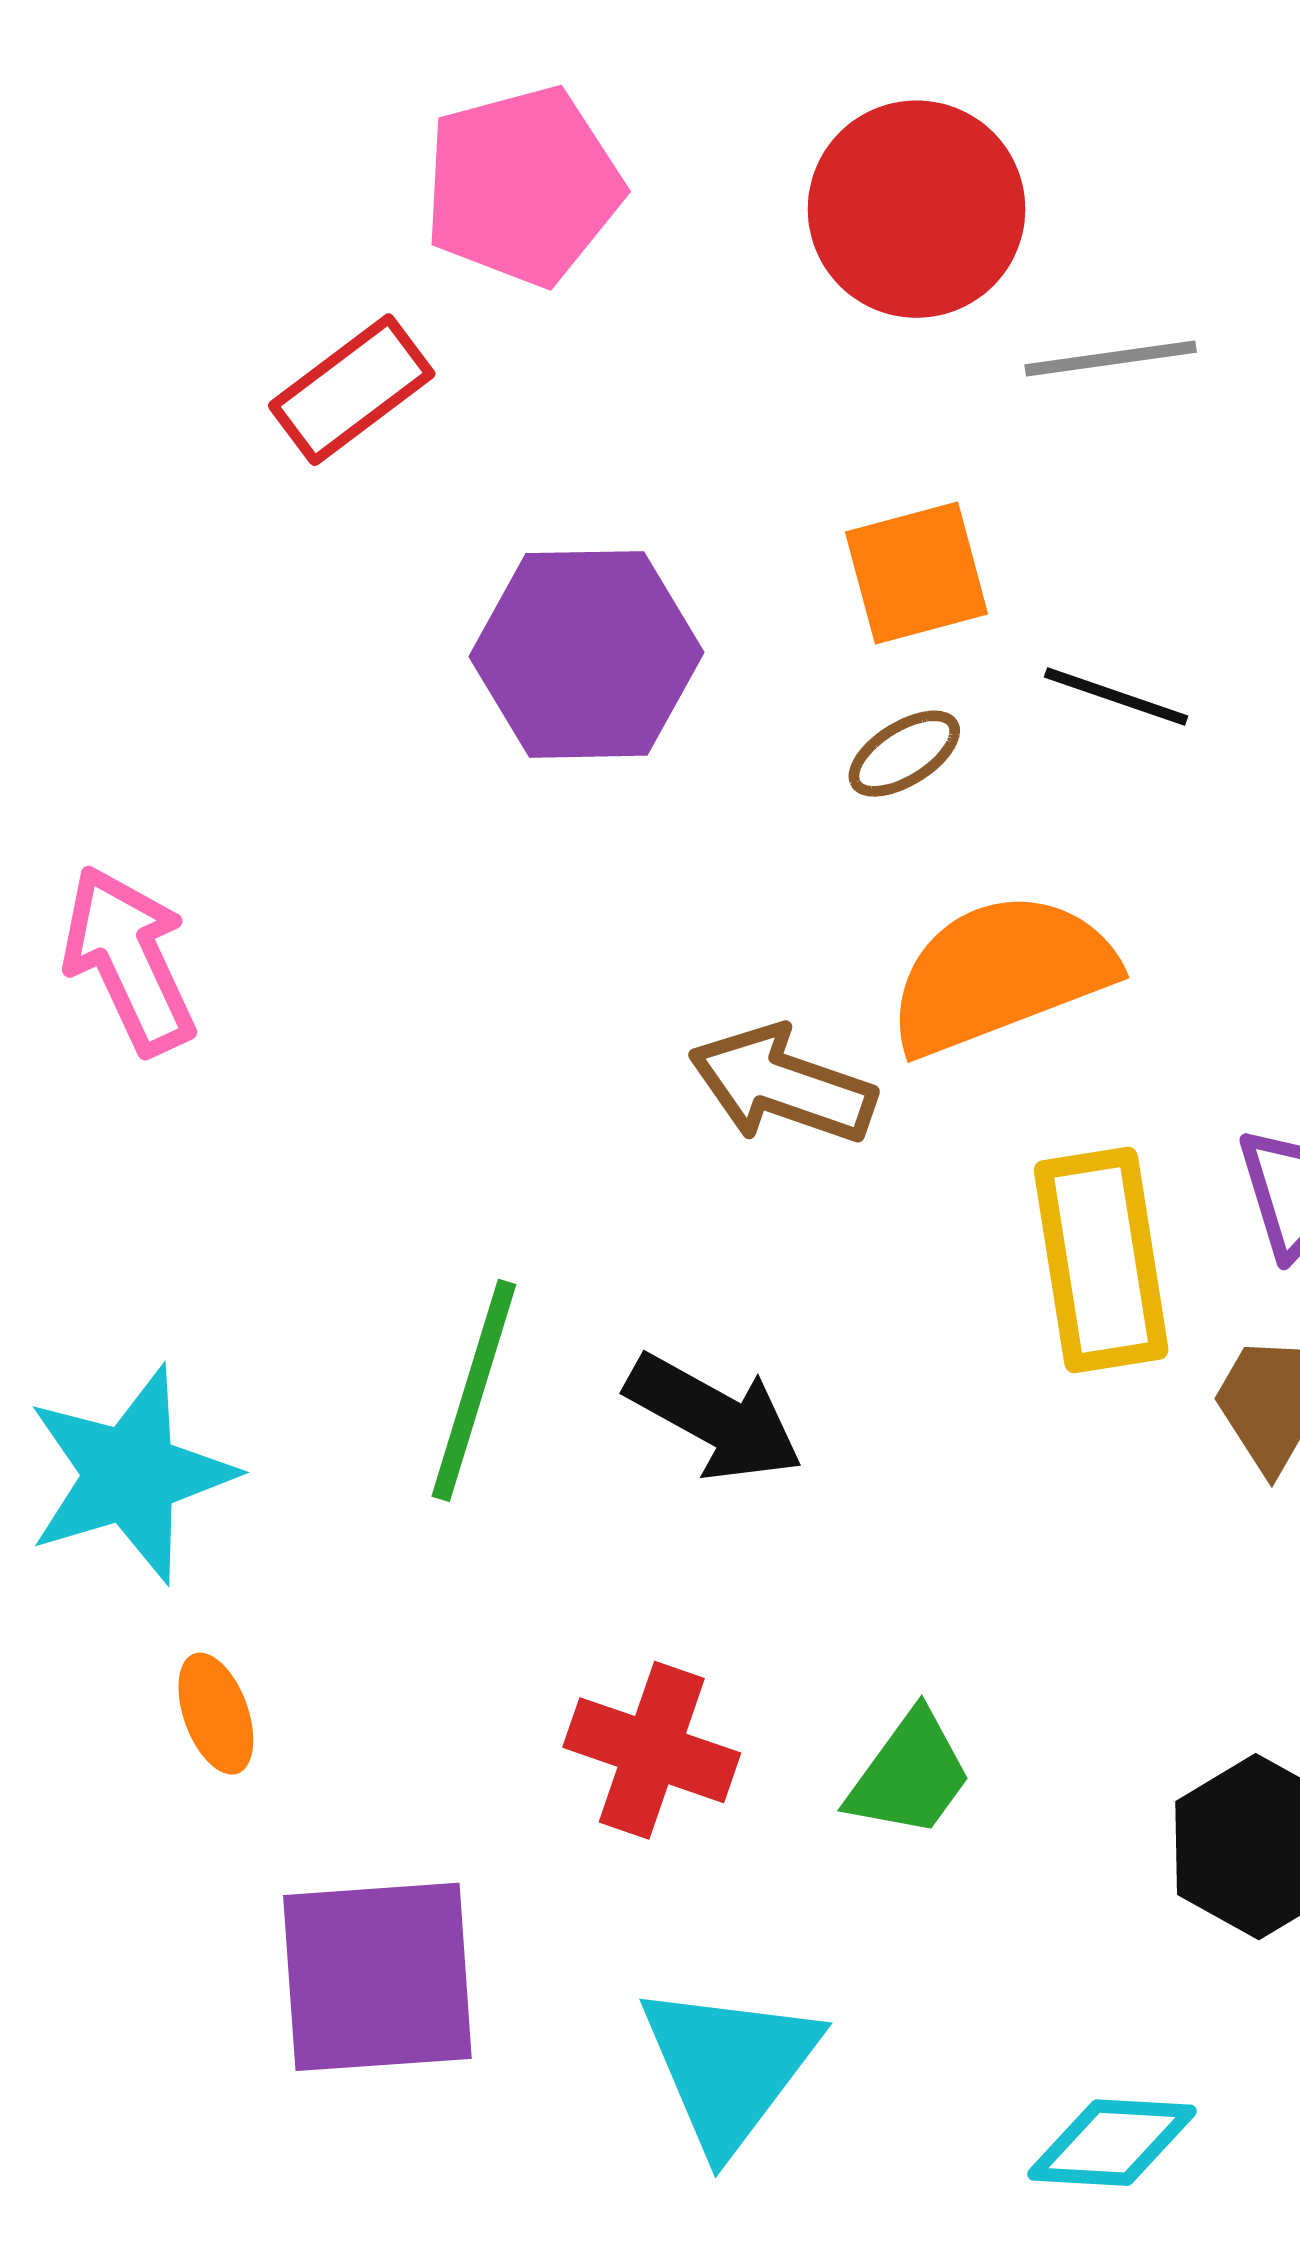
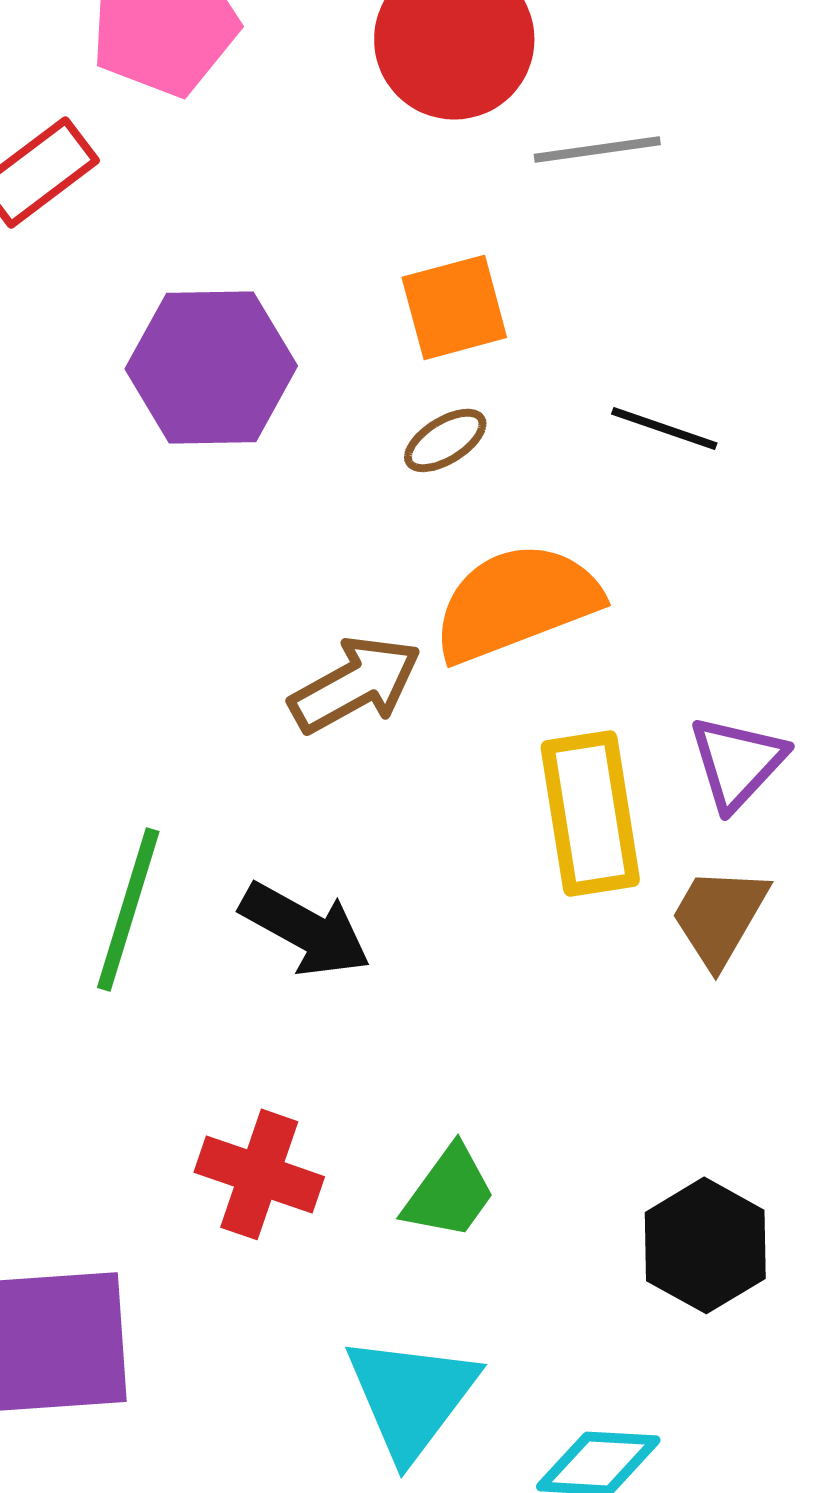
black line: (1116, 697) -> (664, 428), moved
brown arrow: (782, 1085) -> (355, 684), turned 132
cyan triangle: (729, 2067) -> (411, 1396), moved

